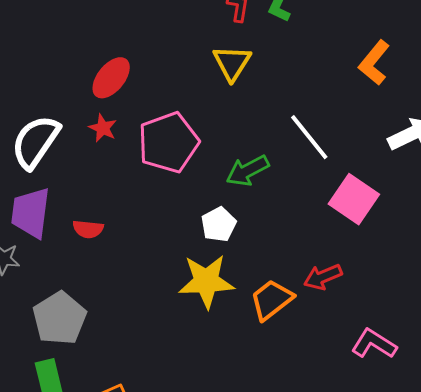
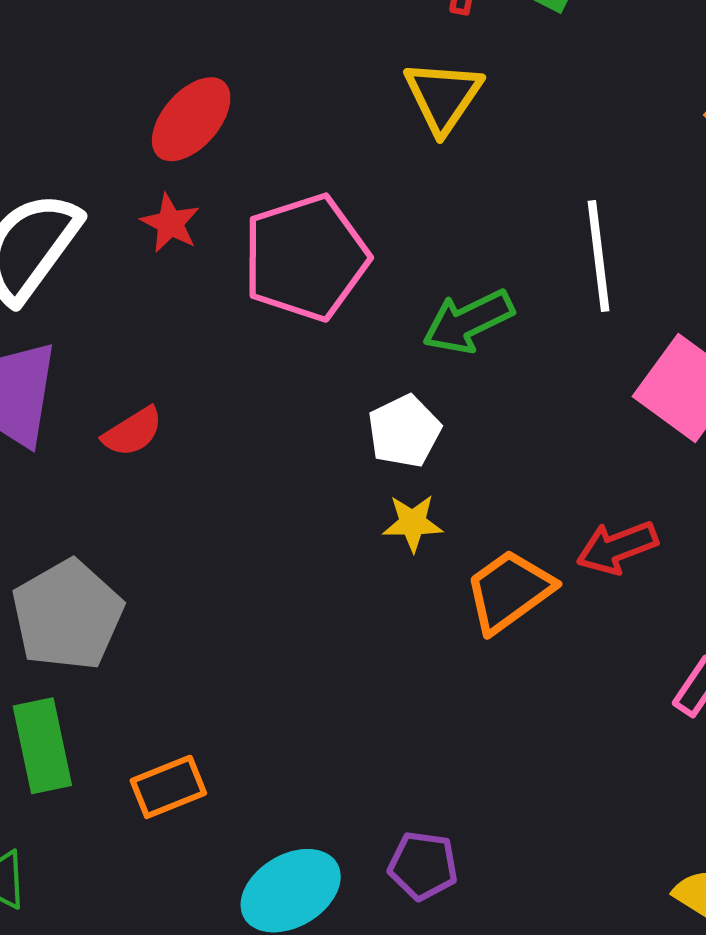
white line: (309, 137) -> (599, 256), turned 30
red semicircle: (88, 229) -> (133, 432), turned -40
yellow star: (206, 281) -> (413, 523), moved, size x0.5

